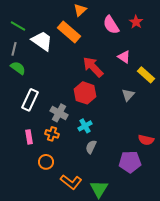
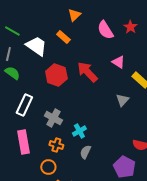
orange rectangle: (69, 32) -> (63, 37), size x0.6
red hexagon: (85, 93) -> (56, 75), moved
orange cross: (52, 134) -> (56, 145), moved
pink rectangle: (29, 137) -> (23, 142), size x1.6
orange circle: (46, 162) -> (48, 167), moved
purple pentagon: (130, 162) -> (124, 167), turned 30

